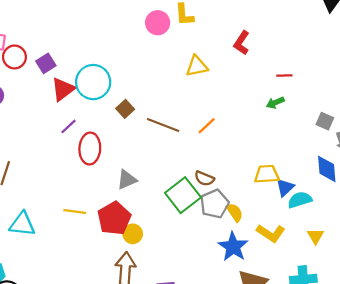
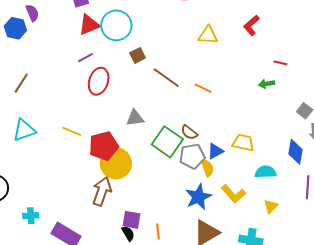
orange line: (207, 126) -> (203, 88), turned 54
gray triangle: (127, 180) -> (135, 118), moved
blue triangle: (285, 187) -> (215, 151), moved
green square: (183, 195) -> (167, 142), turned -32
cyan triangle: (22, 224) -> (24, 130), turned -40
yellow circle: (133, 234) -> (116, 163), size x1.8

